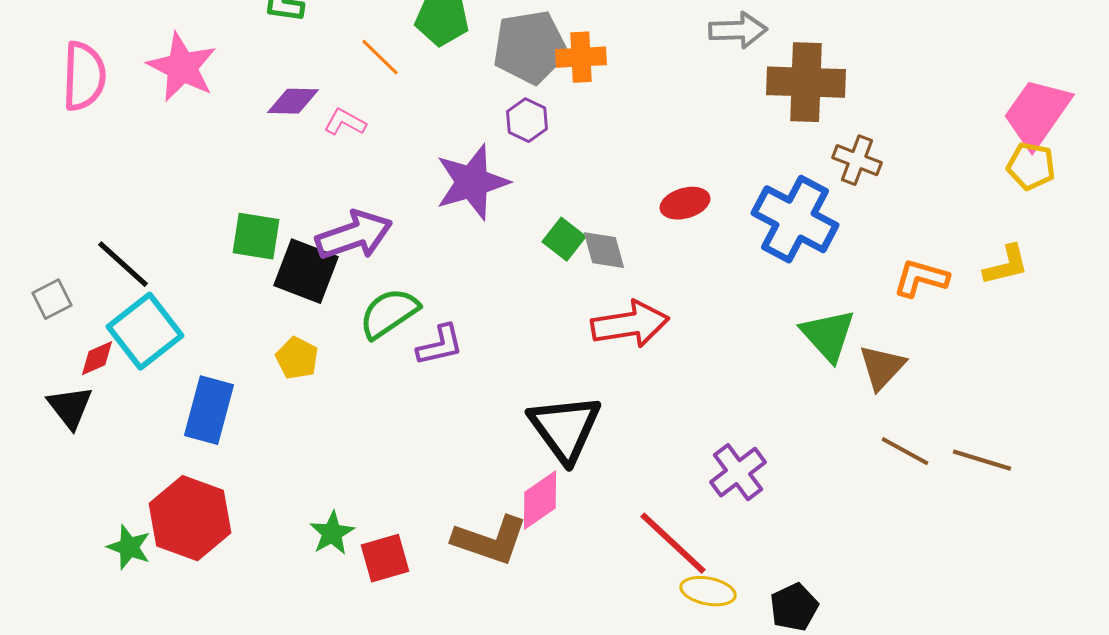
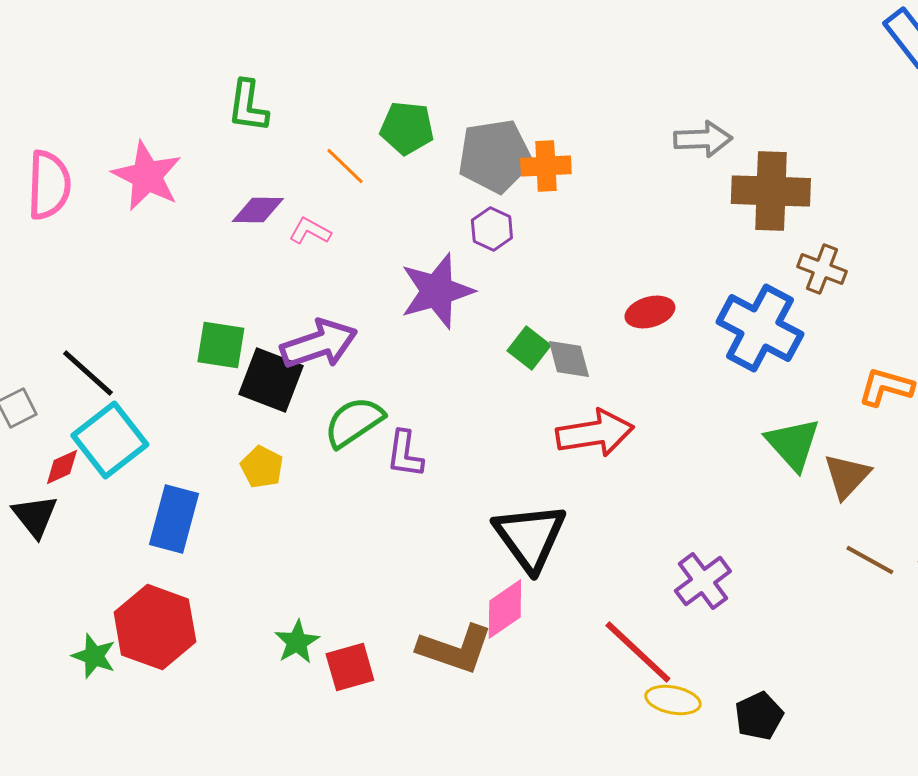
purple L-shape: (440, 345) -> (405, 454), turned 111

